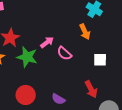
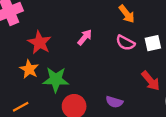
pink semicircle: (64, 53) -> (125, 43), moved
green star: (27, 57) -> (56, 80), moved

